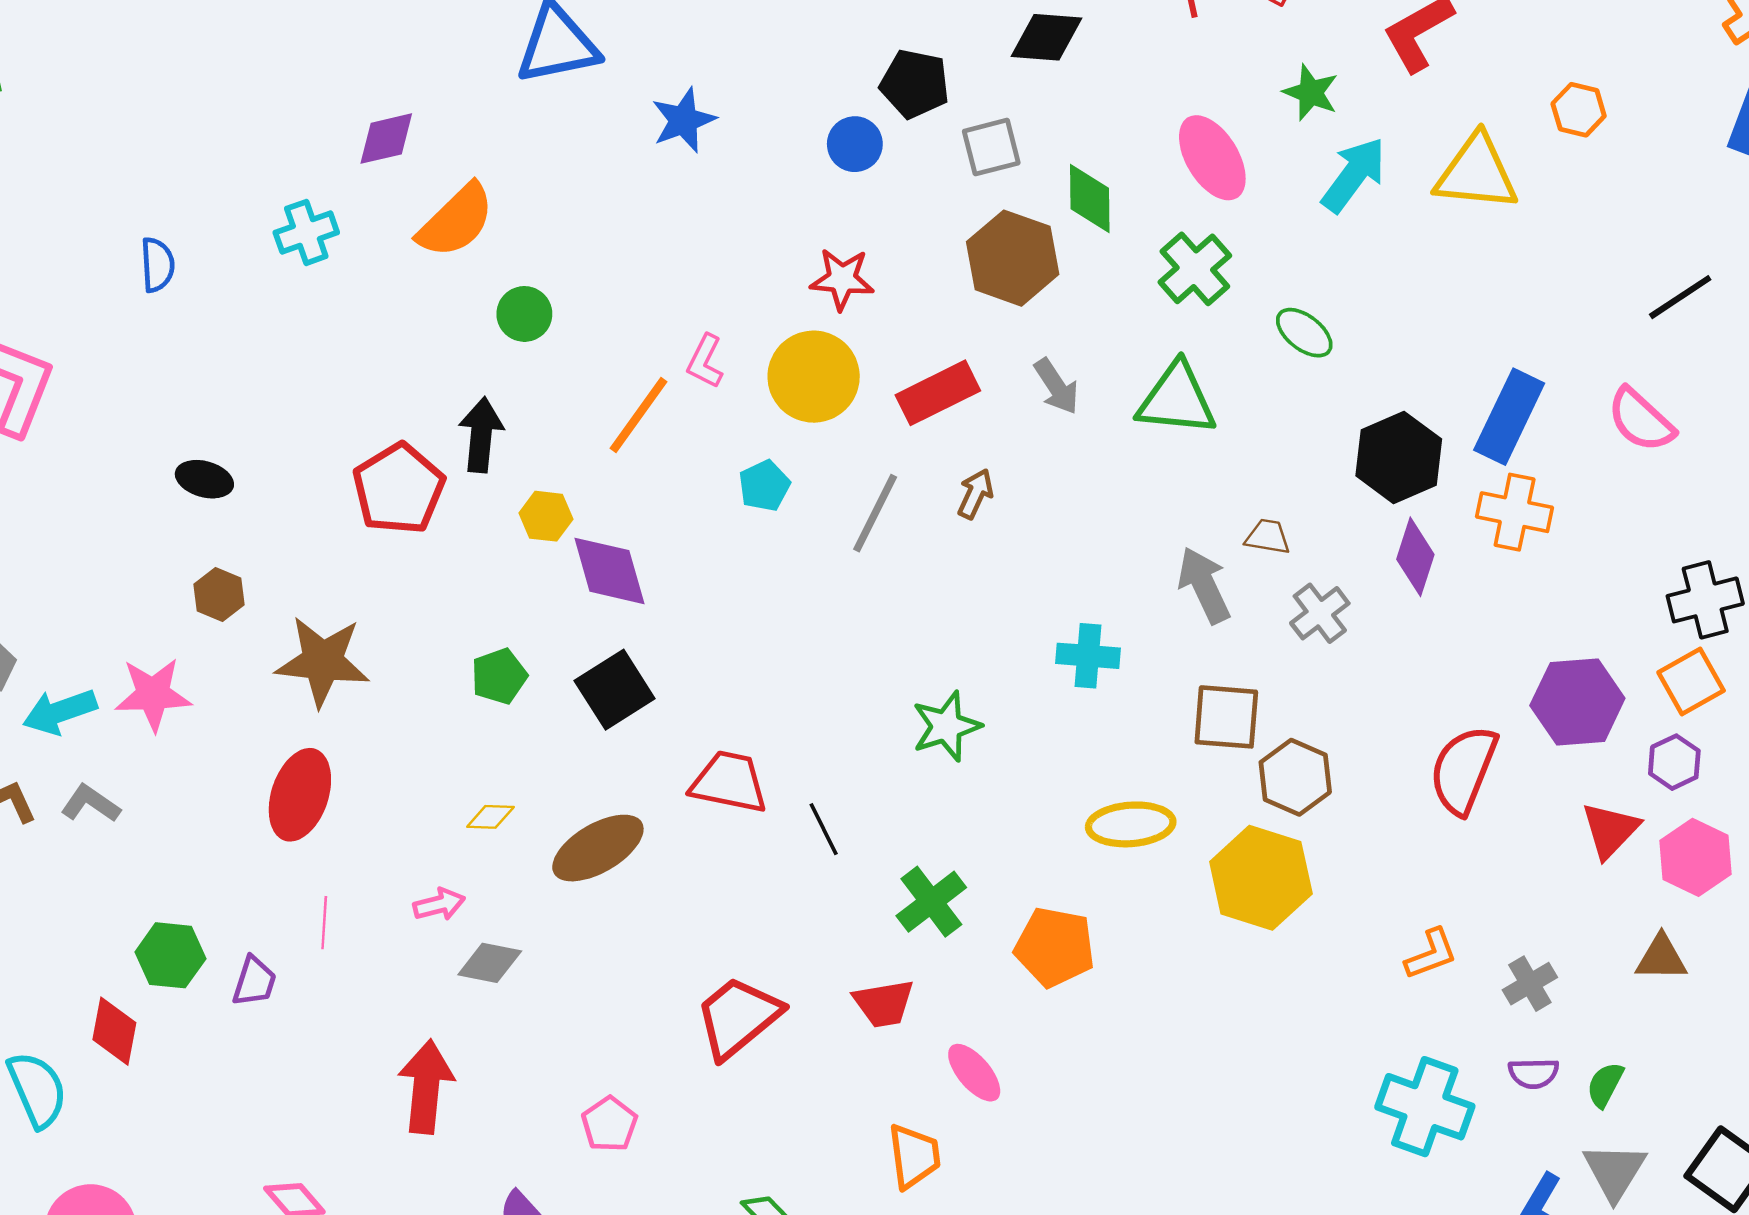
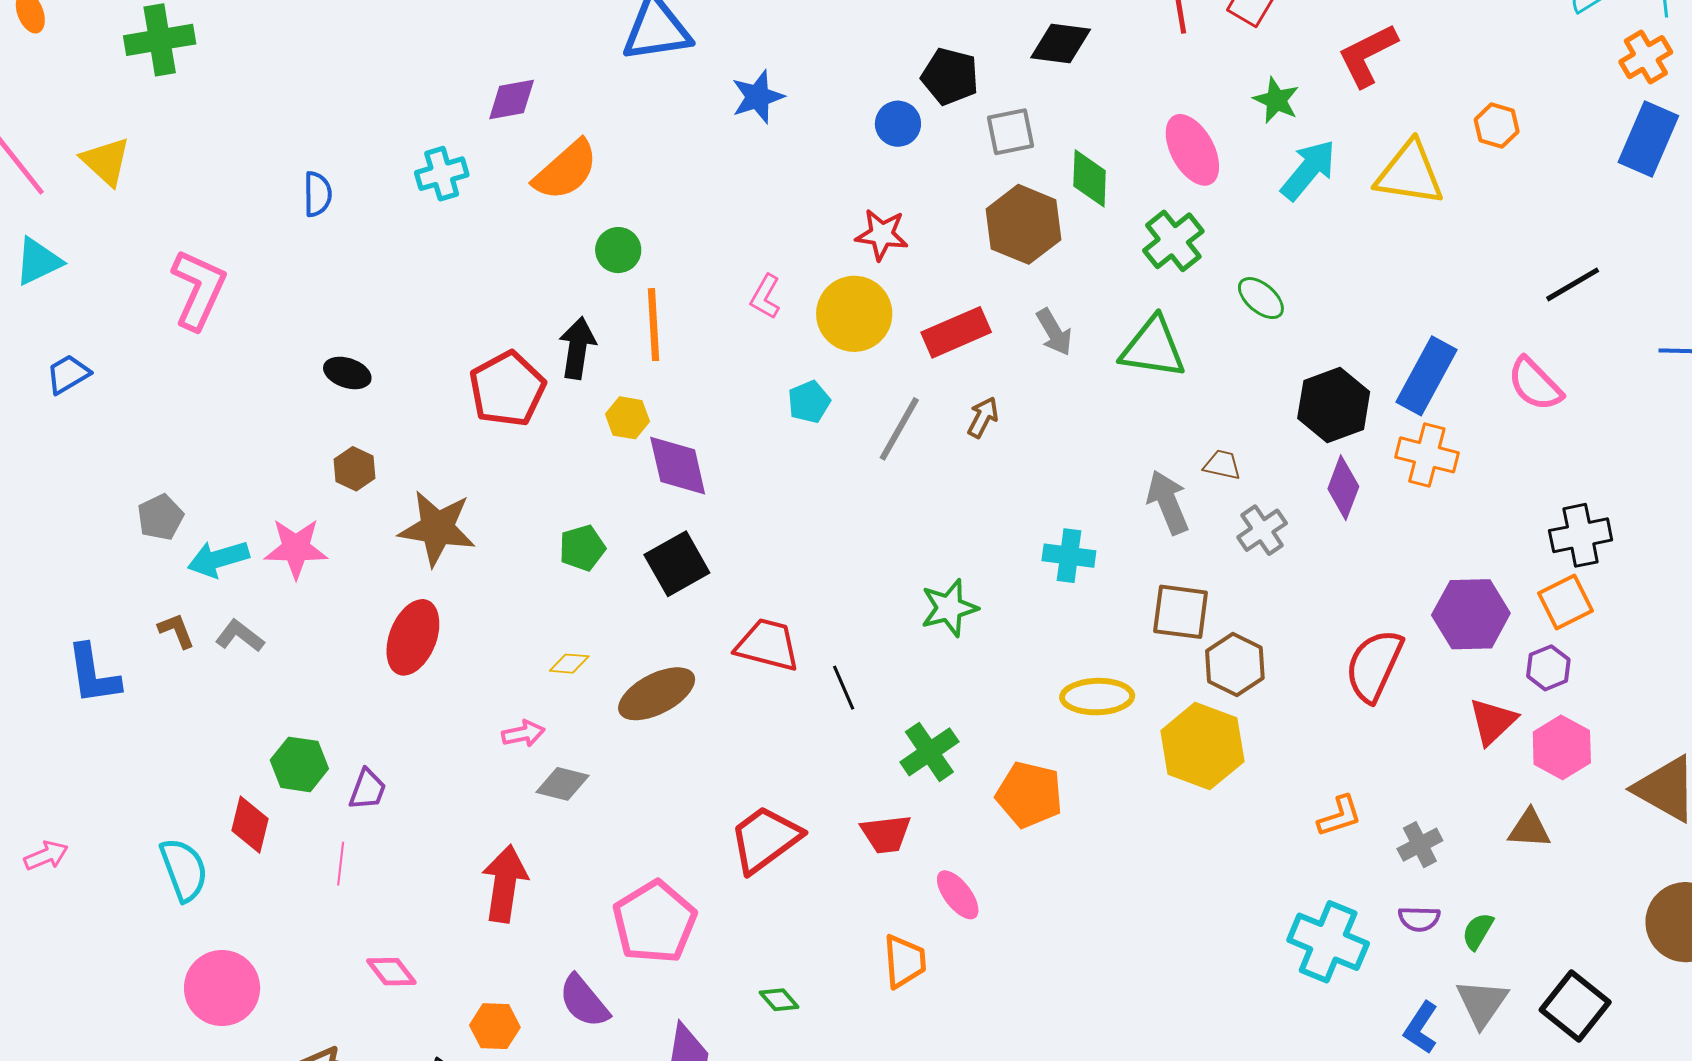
orange line: (638, 415) -> (654, 325), moved, turned -42
pink line: (324, 923) -> (341, 864), moved
pink pentagon: (609, 1124) -> (655, 922), size x1.8

